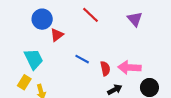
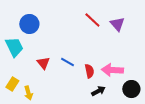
red line: (91, 15) -> (92, 20), moved
red triangle: (57, 35) -> (43, 63), moved, turned -32
cyan trapezoid: (34, 59) -> (14, 47), moved

